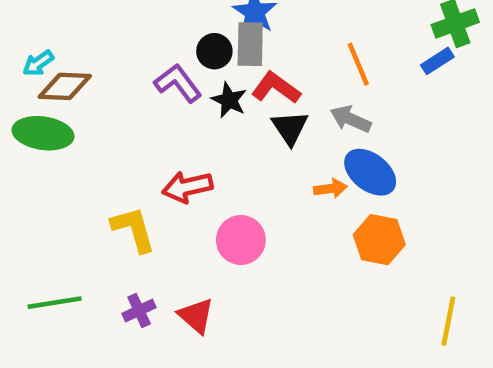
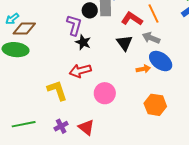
purple L-shape: (178, 83) -> (74, 25), turned 55
red L-shape: (276, 88) -> (132, 19), moved
black star: (229, 100) -> (83, 42), moved
orange hexagon: (379, 240) -> (155, 105), moved

